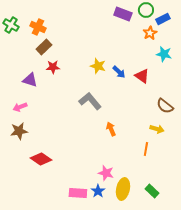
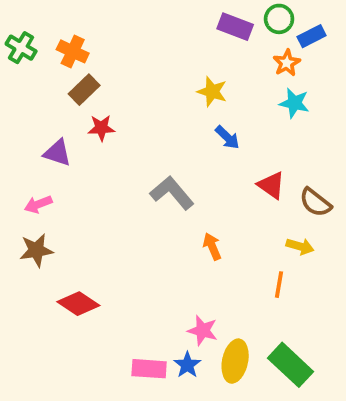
cyan star: (164, 54) -> (294, 103), moved
yellow star: (98, 66) -> (212, 92), moved
red triangle: (142, 76) -> (271, 185), moved
green rectangle: (152, 191) -> (290, 365), size x1.6

